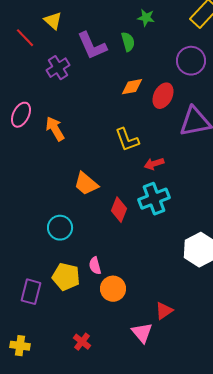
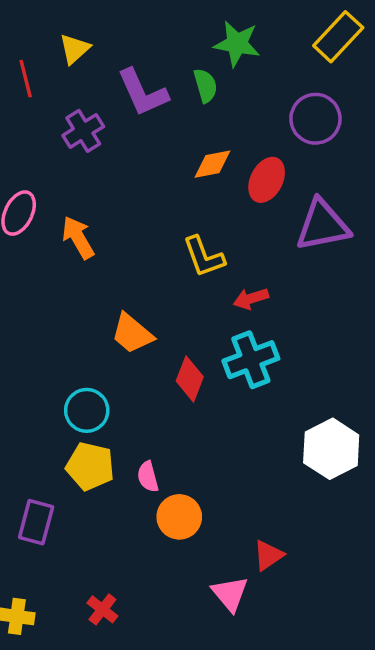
green star: (146, 18) -> (237, 44), size x1.5
yellow triangle: (53, 21) -> (75, 49), turned 36
red line: (25, 38) -> (26, 79), turned 30
yellow pentagon: (66, 277) -> (90, 466), moved
red cross: (82, 342) -> (102, 609), moved

